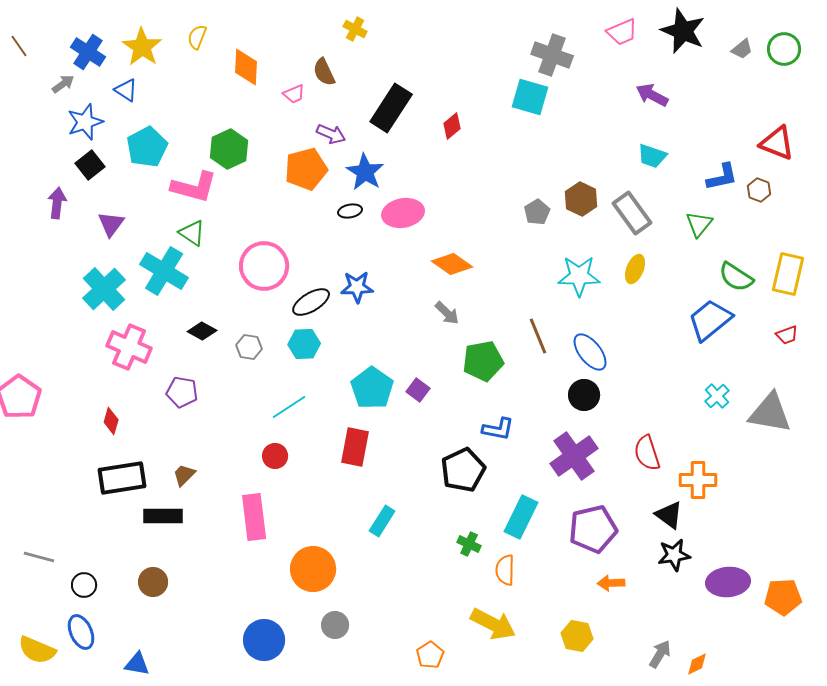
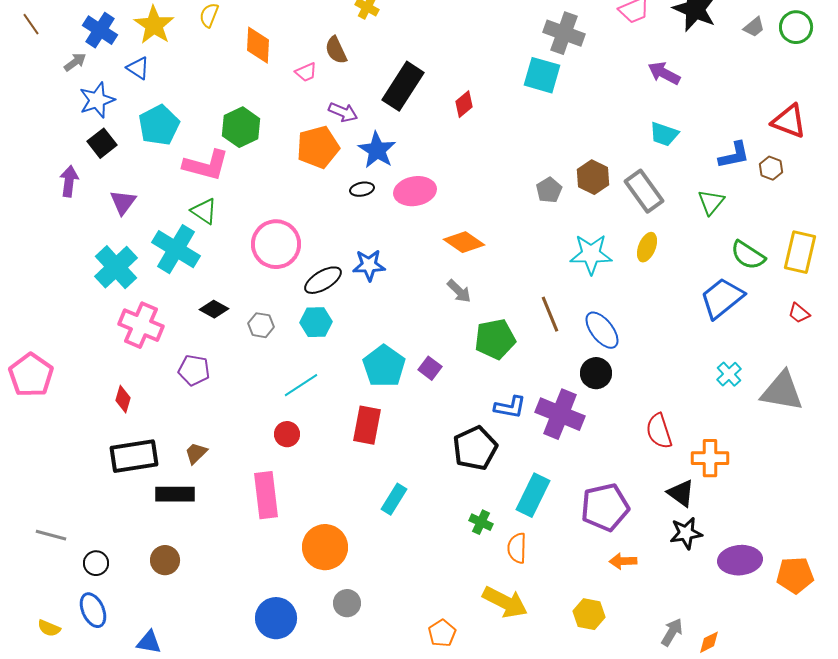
red trapezoid: (787, 335) -> (799, 313), turned 60
purple cross: (574, 456) -> (560, 414), moved, turned -33
yellow semicircle: (37, 650) -> (49, 628), size x0.6

